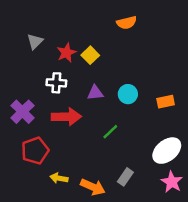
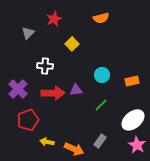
red star: (66, 53) -> (54, 19), moved
purple triangle: (95, 93) -> (76, 90), moved
green line: (110, 132) -> (101, 105), moved

